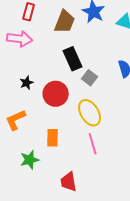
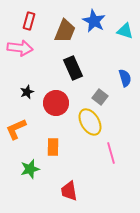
gray square: (90, 78) -> (100, 97), moved
pink line: (93, 144) -> (111, 153), moved

